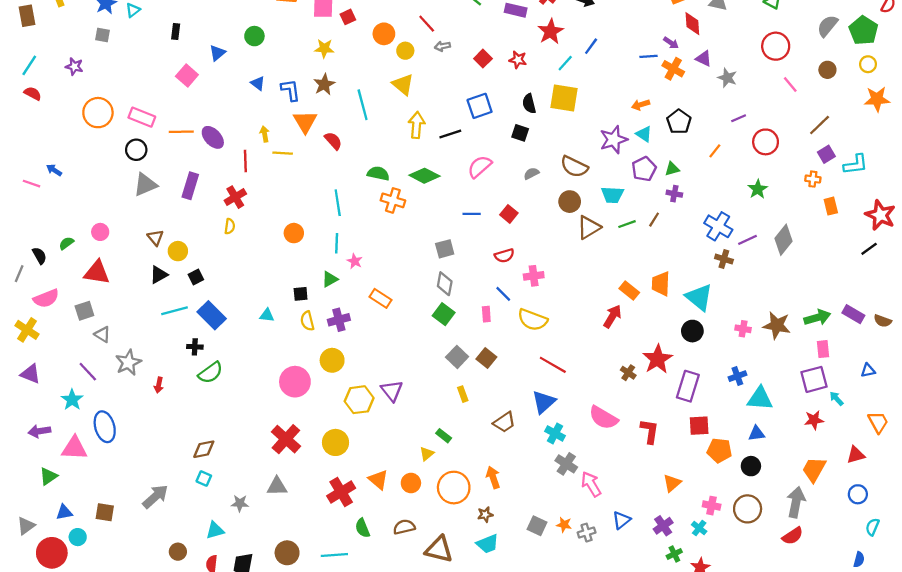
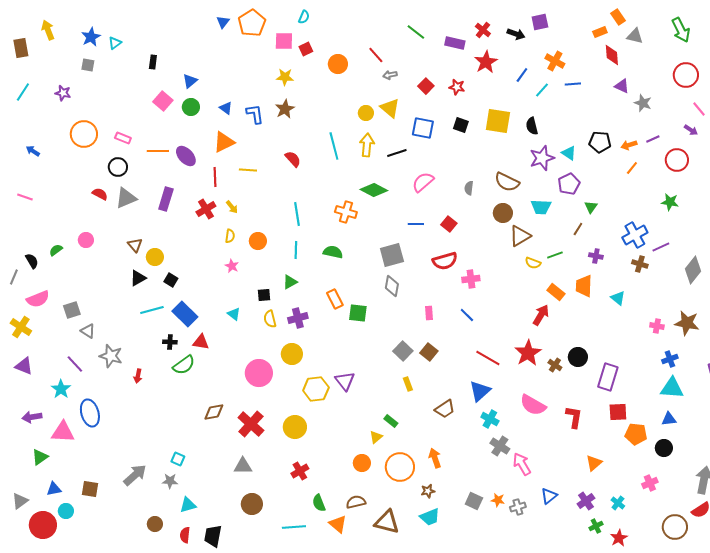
green circle: (254, 36) -> (191, 107), moved
purple arrow: (671, 43) -> (691, 130), moved
yellow circle: (405, 51) -> (366, 113), moved
cyan line: (565, 63) -> (542, 90), moved
orange cross: (673, 69) -> (555, 61), moved
yellow triangle: (403, 84) -> (390, 108), moved
red semicircle: (33, 93) -> (100, 194), moved
black semicircle: (529, 104) -> (532, 126), moved
cyan line: (363, 105) -> (334, 146), moved
orange arrow: (641, 105) -> (629, 145), moved
blue square: (480, 106) -> (423, 128), turned 30
pink rectangle: (142, 117) -> (123, 138), size x0.7
orange triangle: (305, 122) -> (224, 142), moved, turned 35
black pentagon: (679, 122) -> (600, 142), turned -30
black square: (520, 133) -> (461, 125), moved
yellow arrow: (265, 134) -> (232, 207), moved, turned 152
green triangle: (672, 169) -> (591, 207), moved, turned -40
blue arrow: (54, 170) -> (33, 151), moved
green semicircle: (378, 173) -> (333, 252), moved
gray semicircle: (531, 173) -> (469, 188), turned -56
green star: (758, 189) -> (670, 202), turned -30
purple cross: (674, 194) -> (596, 256), moved
green line: (627, 224) -> (555, 255), moved
yellow semicircle: (230, 226) -> (230, 236), moved
blue cross: (718, 226) -> (635, 235), turned 30
gray diamond: (784, 240) -> (693, 270), moved
gray square: (445, 249) -> (392, 255), size x1.4
red semicircle: (504, 256) -> (445, 261), size x1.4
pink star: (355, 261) -> (232, 266), moved
red triangle: (97, 272) -> (201, 342), moved, size x0.7
black square: (196, 277) -> (171, 280), turned -32
blue line: (503, 294) -> (467, 315), moved
cyan triangle: (699, 297) -> (618, 298), size x0.6
orange rectangle: (381, 298) -> (335, 299), turned 30
green square: (444, 314) -> (358, 313), moved, turned -30
cyan triangle: (267, 315) -> (234, 314), turned 32
yellow semicircle: (533, 320) -> (533, 263), moved, size x0.6
black circle: (692, 331) -> (578, 357), moved
red star: (657, 359) -> (528, 353), moved
gray star: (128, 363) -> (111, 356), turned -30
blue cross: (737, 376) -> (670, 359), moved
brown diamond: (204, 449) -> (214, 412), moved
orange triangle: (378, 480) -> (338, 524), moved
red cross: (341, 492) -> (300, 471), size x0.7
gray star: (240, 503) -> (170, 481), moved
pink cross: (712, 506) -> (650, 483), moved, turned -35
brown circle: (748, 509) -> (675, 527), moved
brown circle: (287, 553) -> (252, 504), moved

